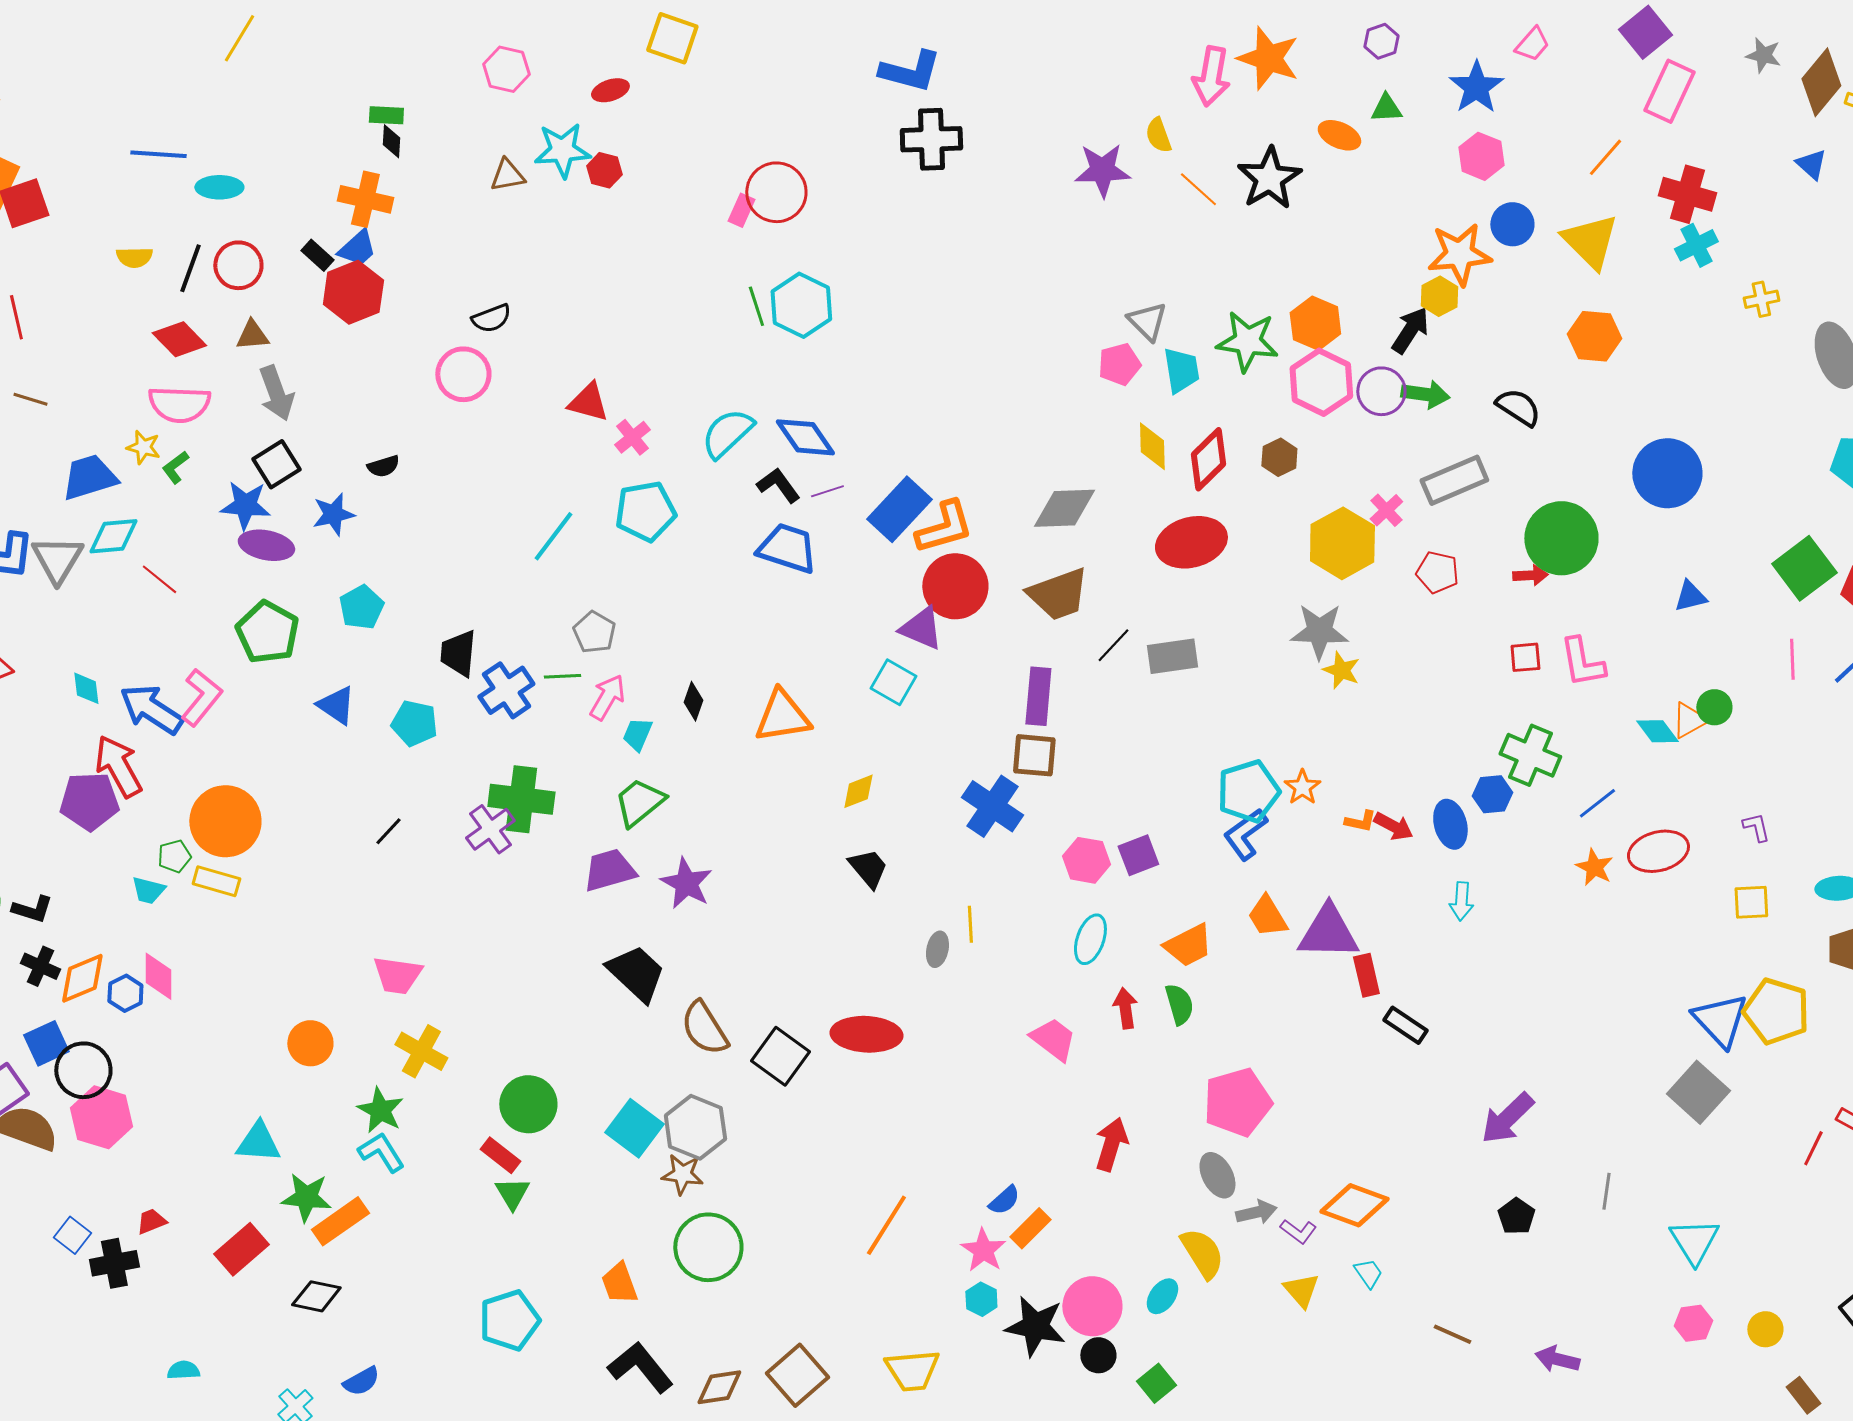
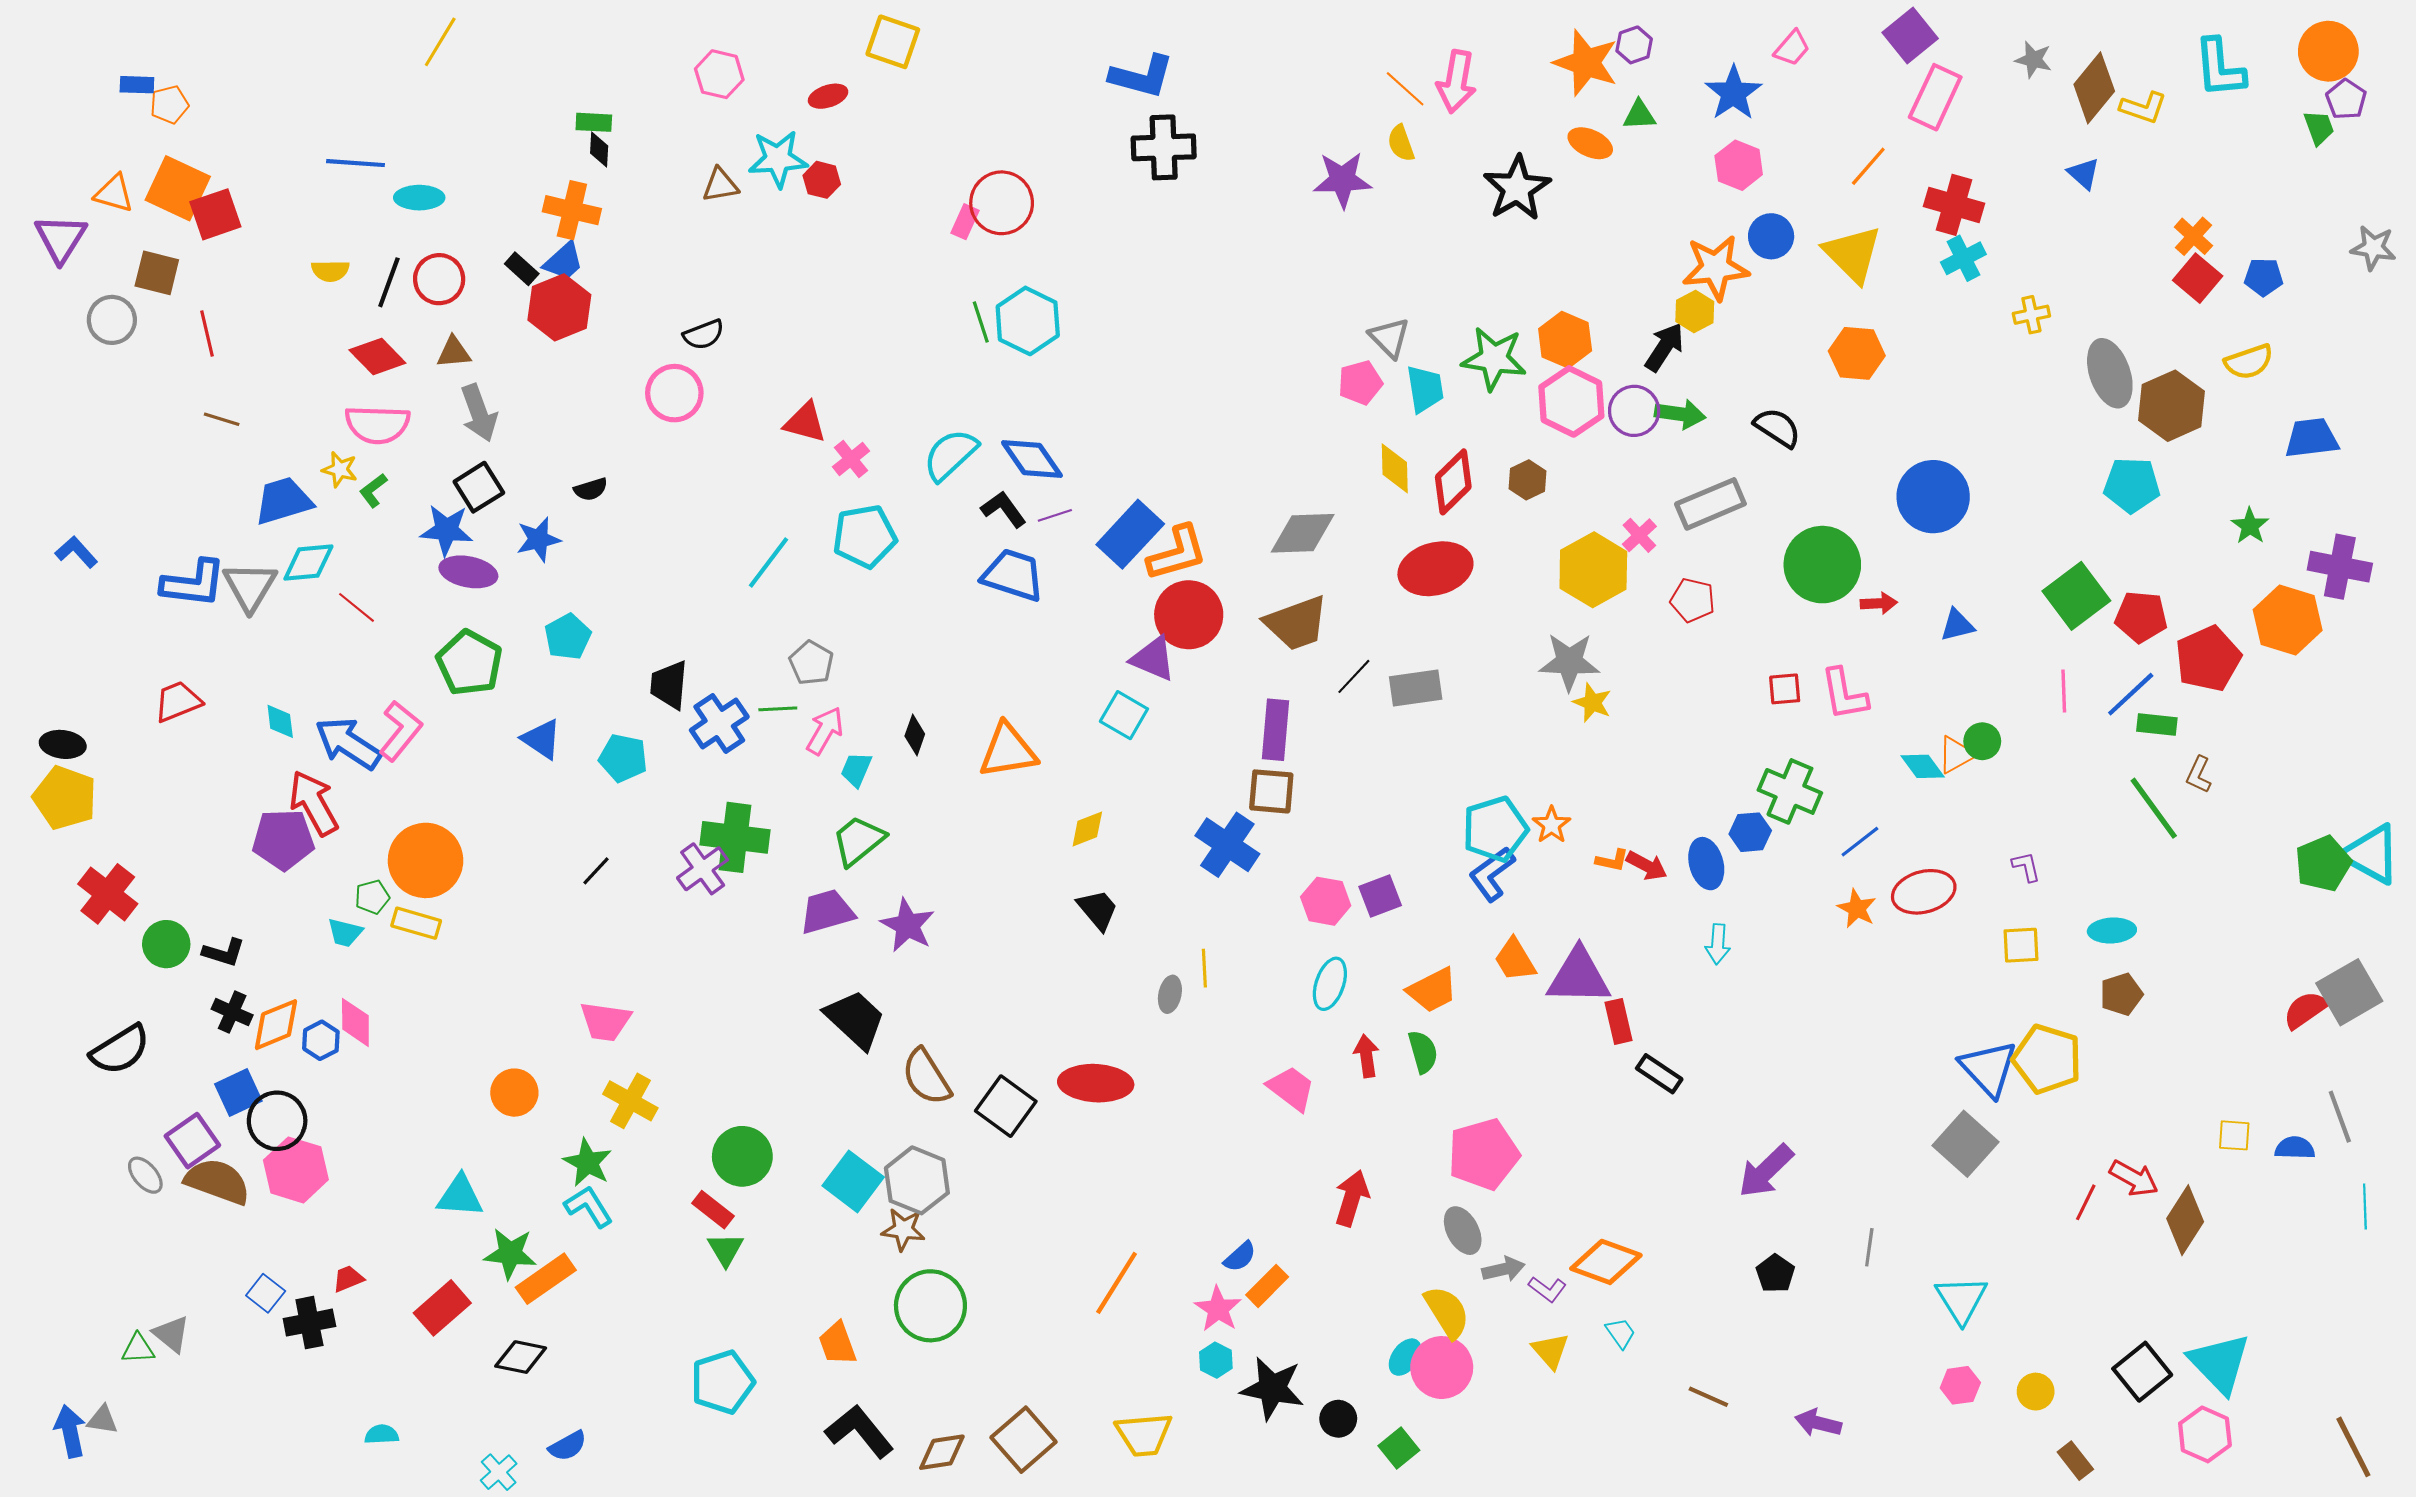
orange star: (1268, 58) -> (1586, 63), moved
orange line: (1198, 189) -> (1405, 89), moved
red arrow: (1530, 575) -> (1879, 603), moved
pink circle: (1092, 1306) -> (1442, 1368), moved

